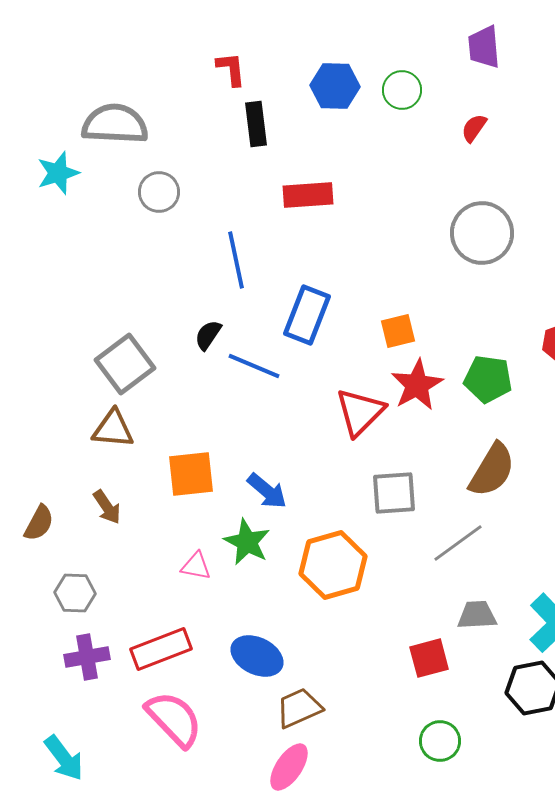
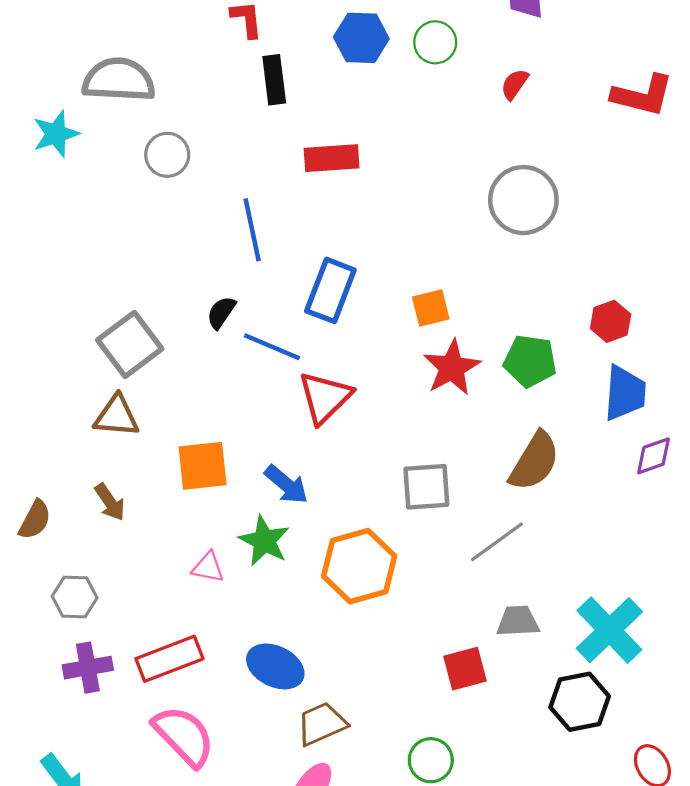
red triangle: (360, 412) -> (325, 397), moved
green circle: (440, 741) -> (431, 760), moved

